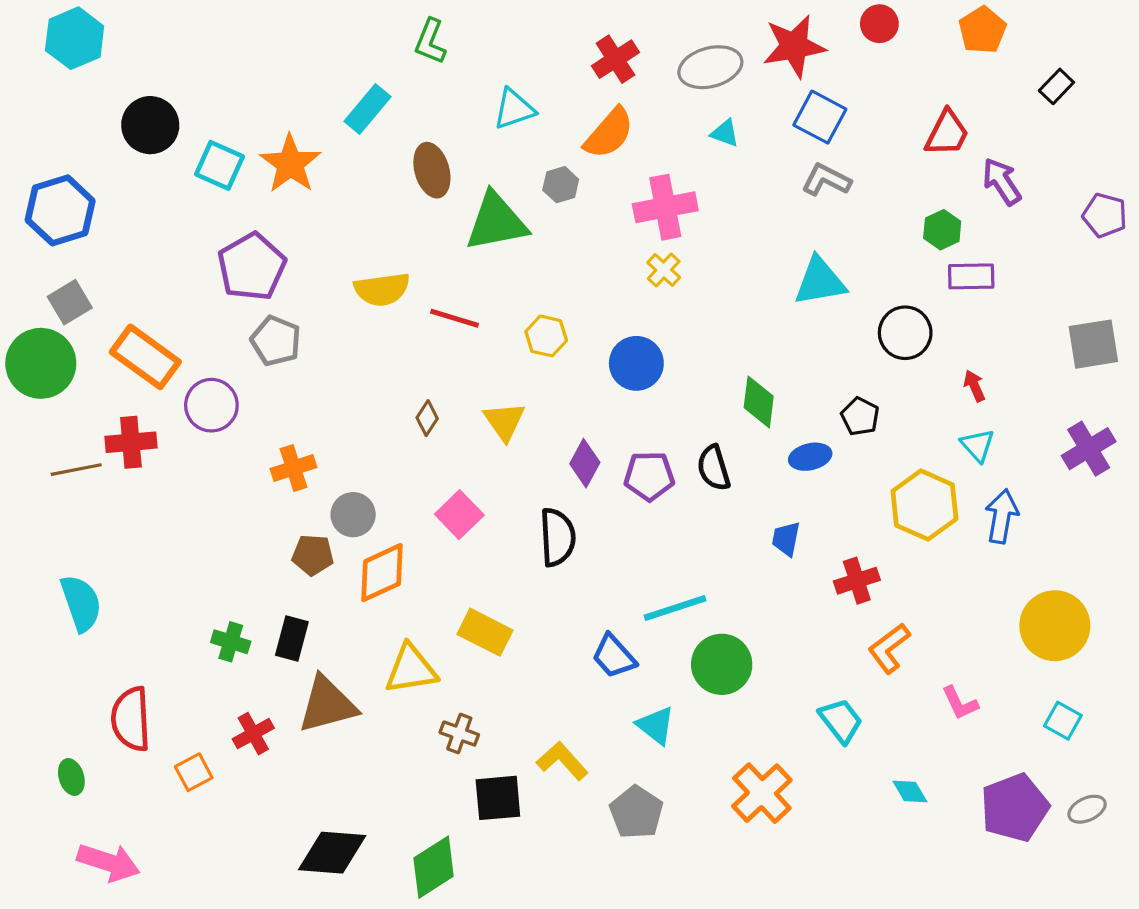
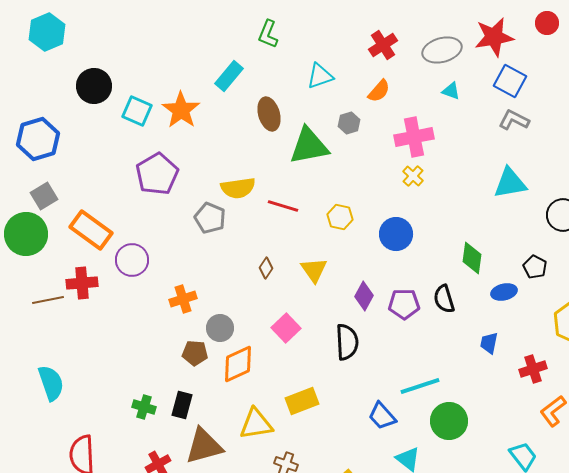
orange semicircle: (609, 133) -> (379, 91), size x0.7
gray pentagon: (276, 341) -> (210, 218), moved
yellow rectangle: (485, 632) -> (302, 401), turned -48

